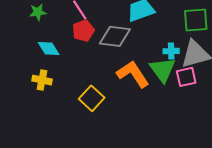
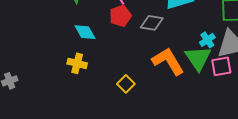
gray diamond: (115, 36) -> (152, 23), size x0.7
cyan cross: (171, 51) -> (207, 40), turned -35
yellow square: (92, 98) -> (126, 84), size x0.7

